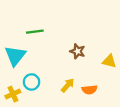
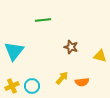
green line: (35, 32) -> (43, 20), moved
cyan circle: (32, 82) -> (32, 86), moved

